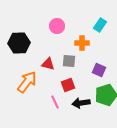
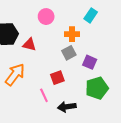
gray square: (69, 61) -> (69, 53), moved, turned -32
red triangle: (48, 64) -> (29, 45), moved
black arrow: (81, 103) -> (67, 107), moved

